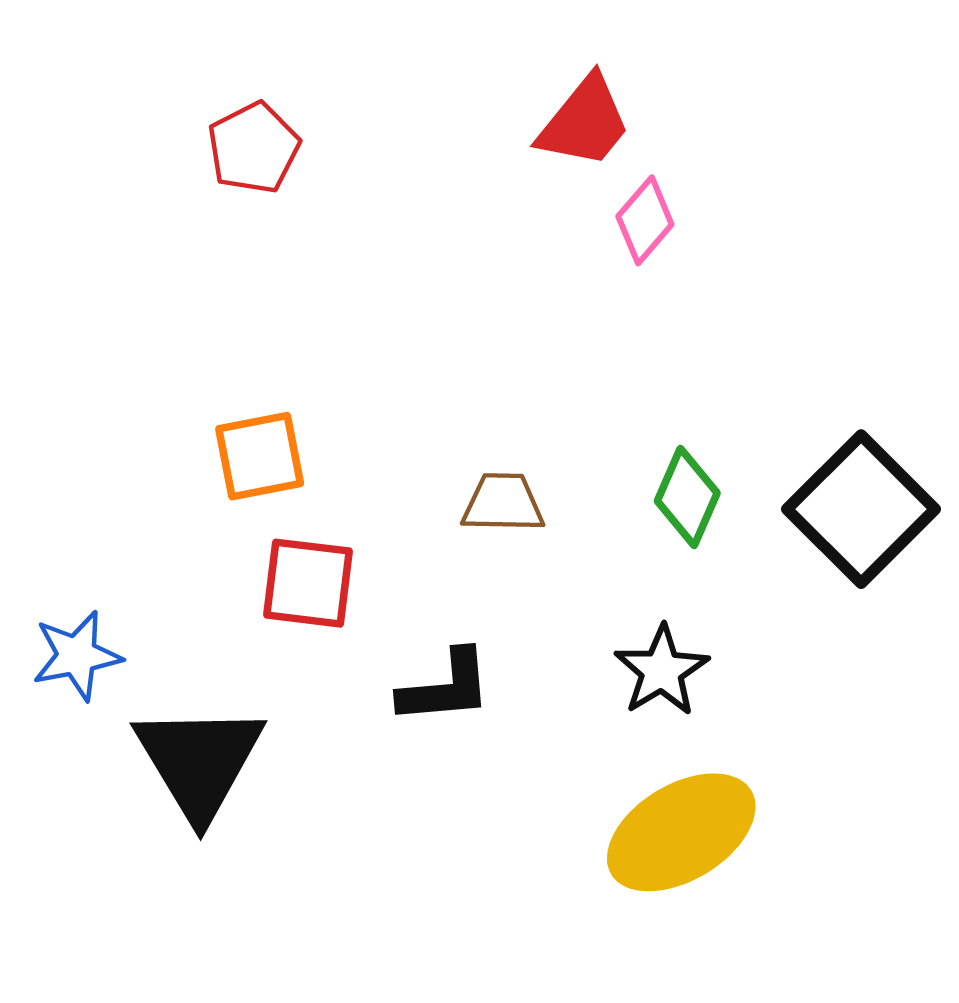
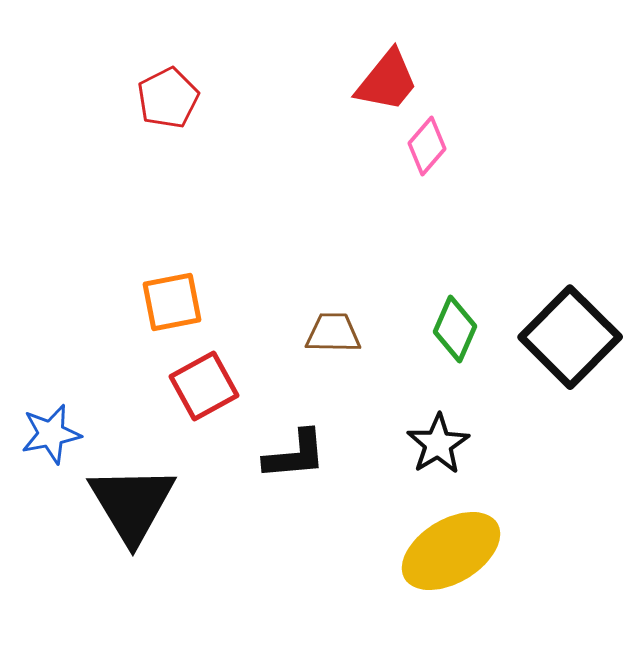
red square: (308, 583) -> (204, 386), turned -36

